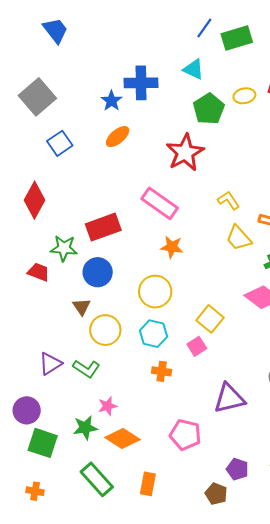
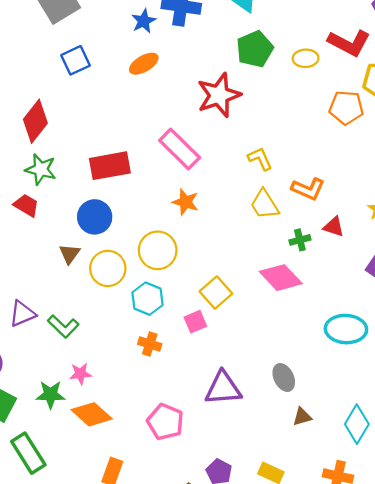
yellow ellipse: (244, 96) -> (306, 58), moved
green star: (64, 248) -> (41, 169), moved
yellow circle: (105, 330) -> (108, 268), moved
green rectangle: (97, 479) -> (28, 453), moved

